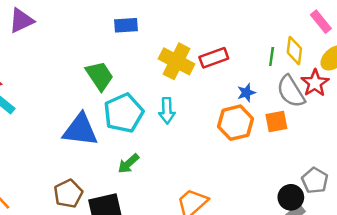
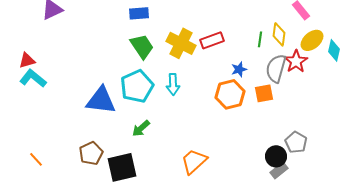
green trapezoid: (100, 76) -> (142, 46), moved
gray semicircle: (291, 91) -> (276, 68), turned 48

